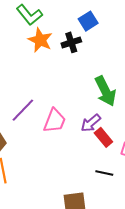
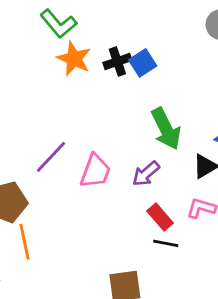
blue square: (88, 21) -> (143, 63), moved
red rectangle: (103, 137) -> (160, 217), moved

